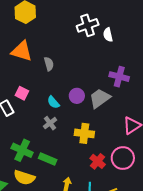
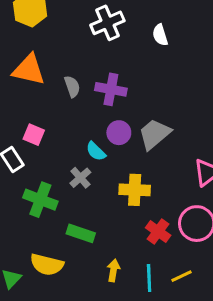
white cross: (88, 25) -> (107, 23), moved
purple cross: (119, 77) -> (111, 89), moved
cyan semicircle: (53, 102) -> (96, 151), moved
green cross: (22, 150) -> (40, 200), moved

